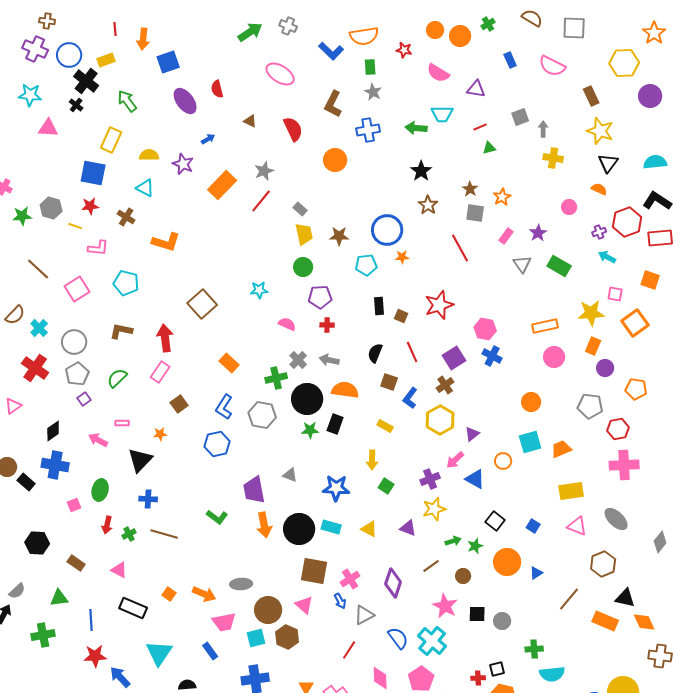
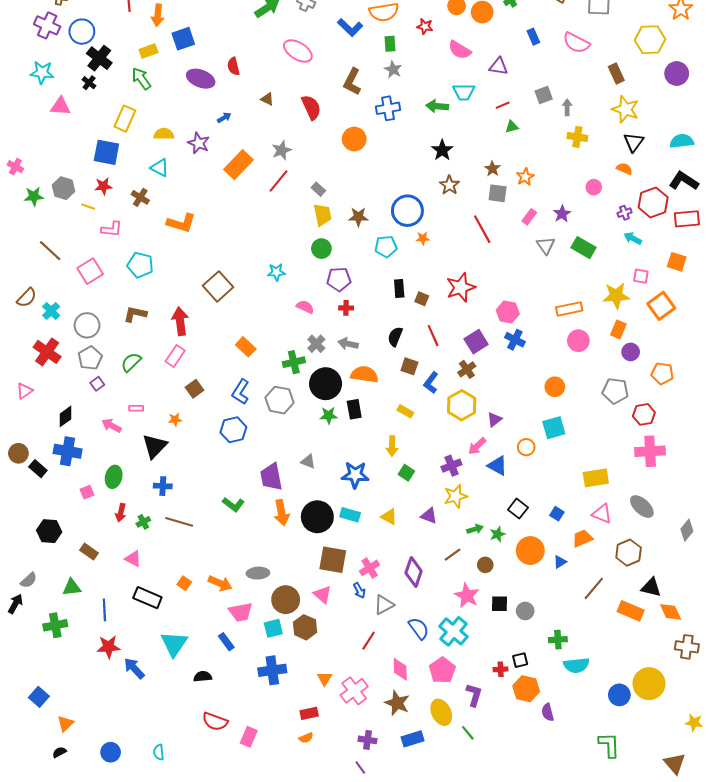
yellow rectangle: (106, 60) -> (148, 51), moved
purple ellipse: (185, 101) -> (201, 79), turned -32
black rectangle: (335, 424) -> (354, 409), turned -30
orange trapezoid: (561, 449) -> (582, 538), moved

